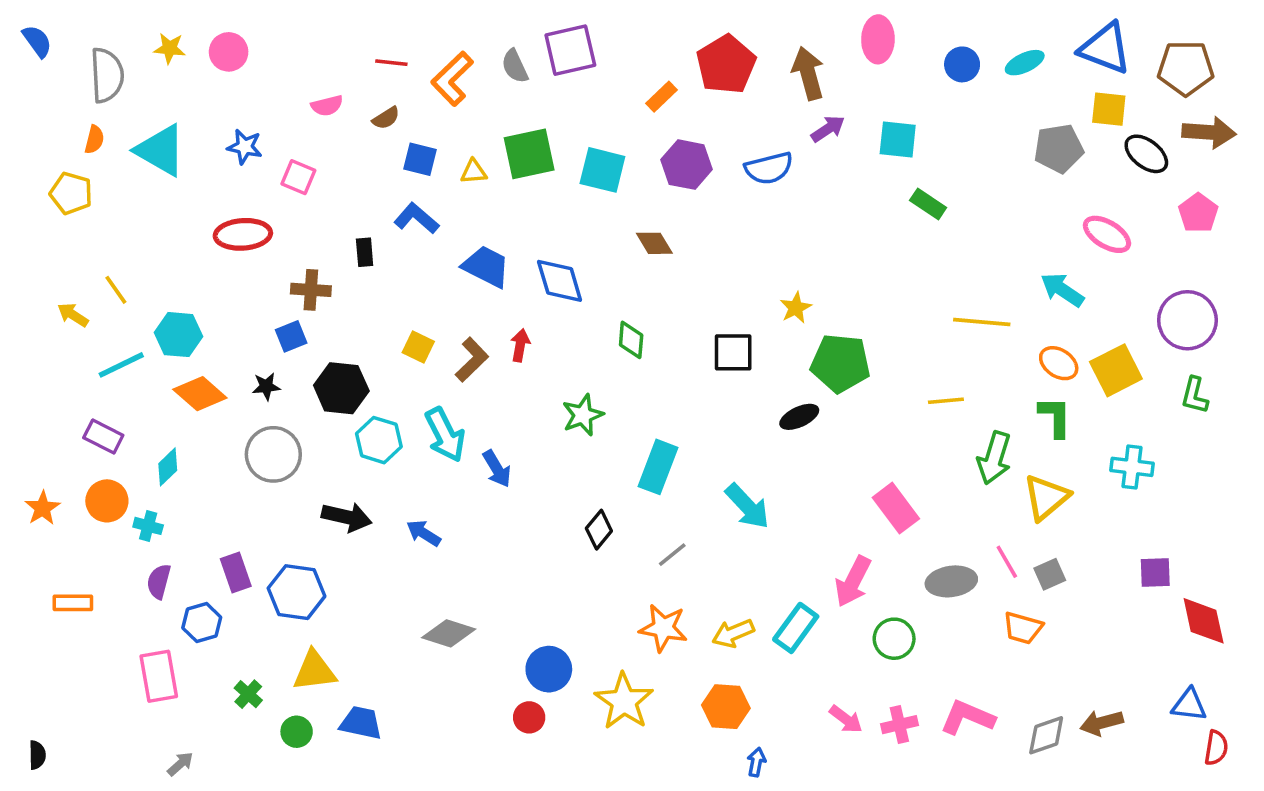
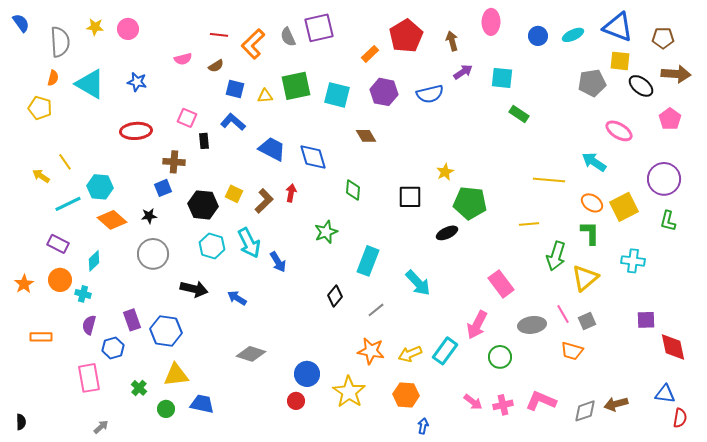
brown pentagon: (1186, 68) -> (663, 38), size x0.7
brown arrow: (808, 73) -> (452, 41), size x0.7
pink square: (298, 177) -> (187, 118), moved
black hexagon: (341, 388) -> (203, 205), moved

